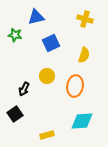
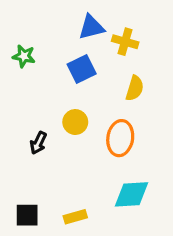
blue triangle: (36, 17) -> (91, 27), moved
yellow cross: (85, 19) -> (125, 42), moved
black square: (15, 114) -> (27, 215), moved, turned 35

